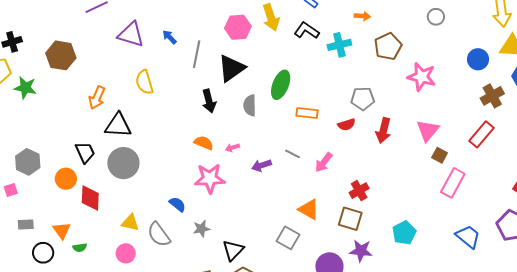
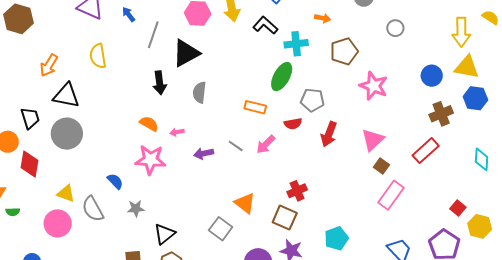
green ellipse: (281, 85) -> (282, 77), moved
pink arrow: (324, 162) -> (266, 144), moved
pink circle: (126, 253) -> (58, 223), size x1.4

